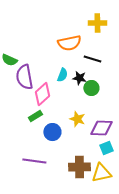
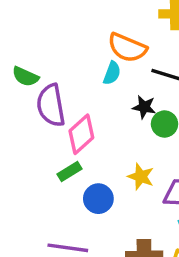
orange semicircle: (69, 43) -> (127, 48), turned 35
cyan semicircle: (62, 75) -> (112, 73), moved

